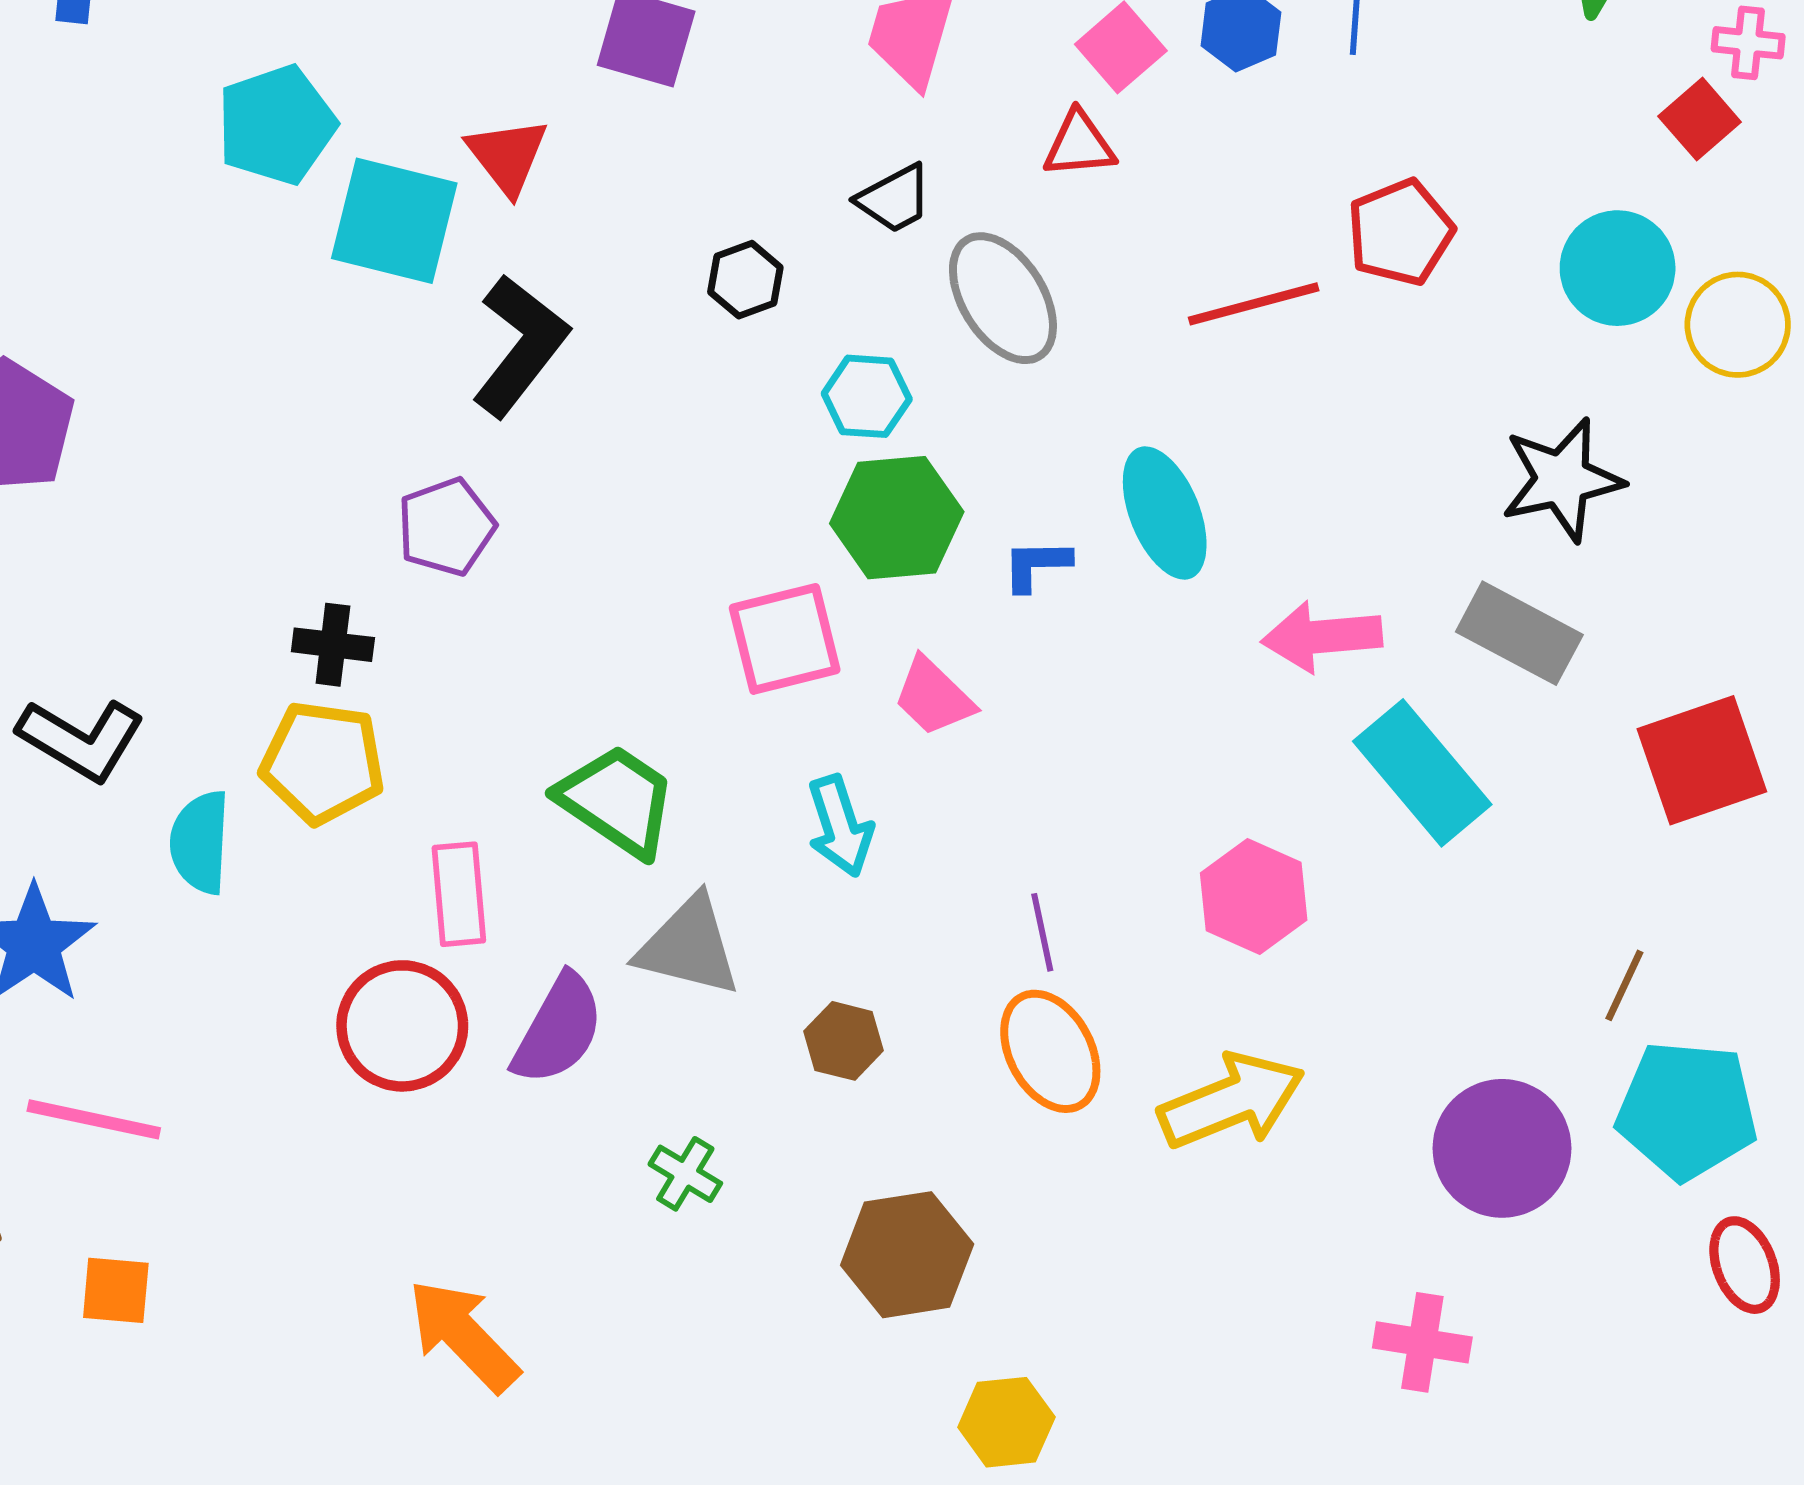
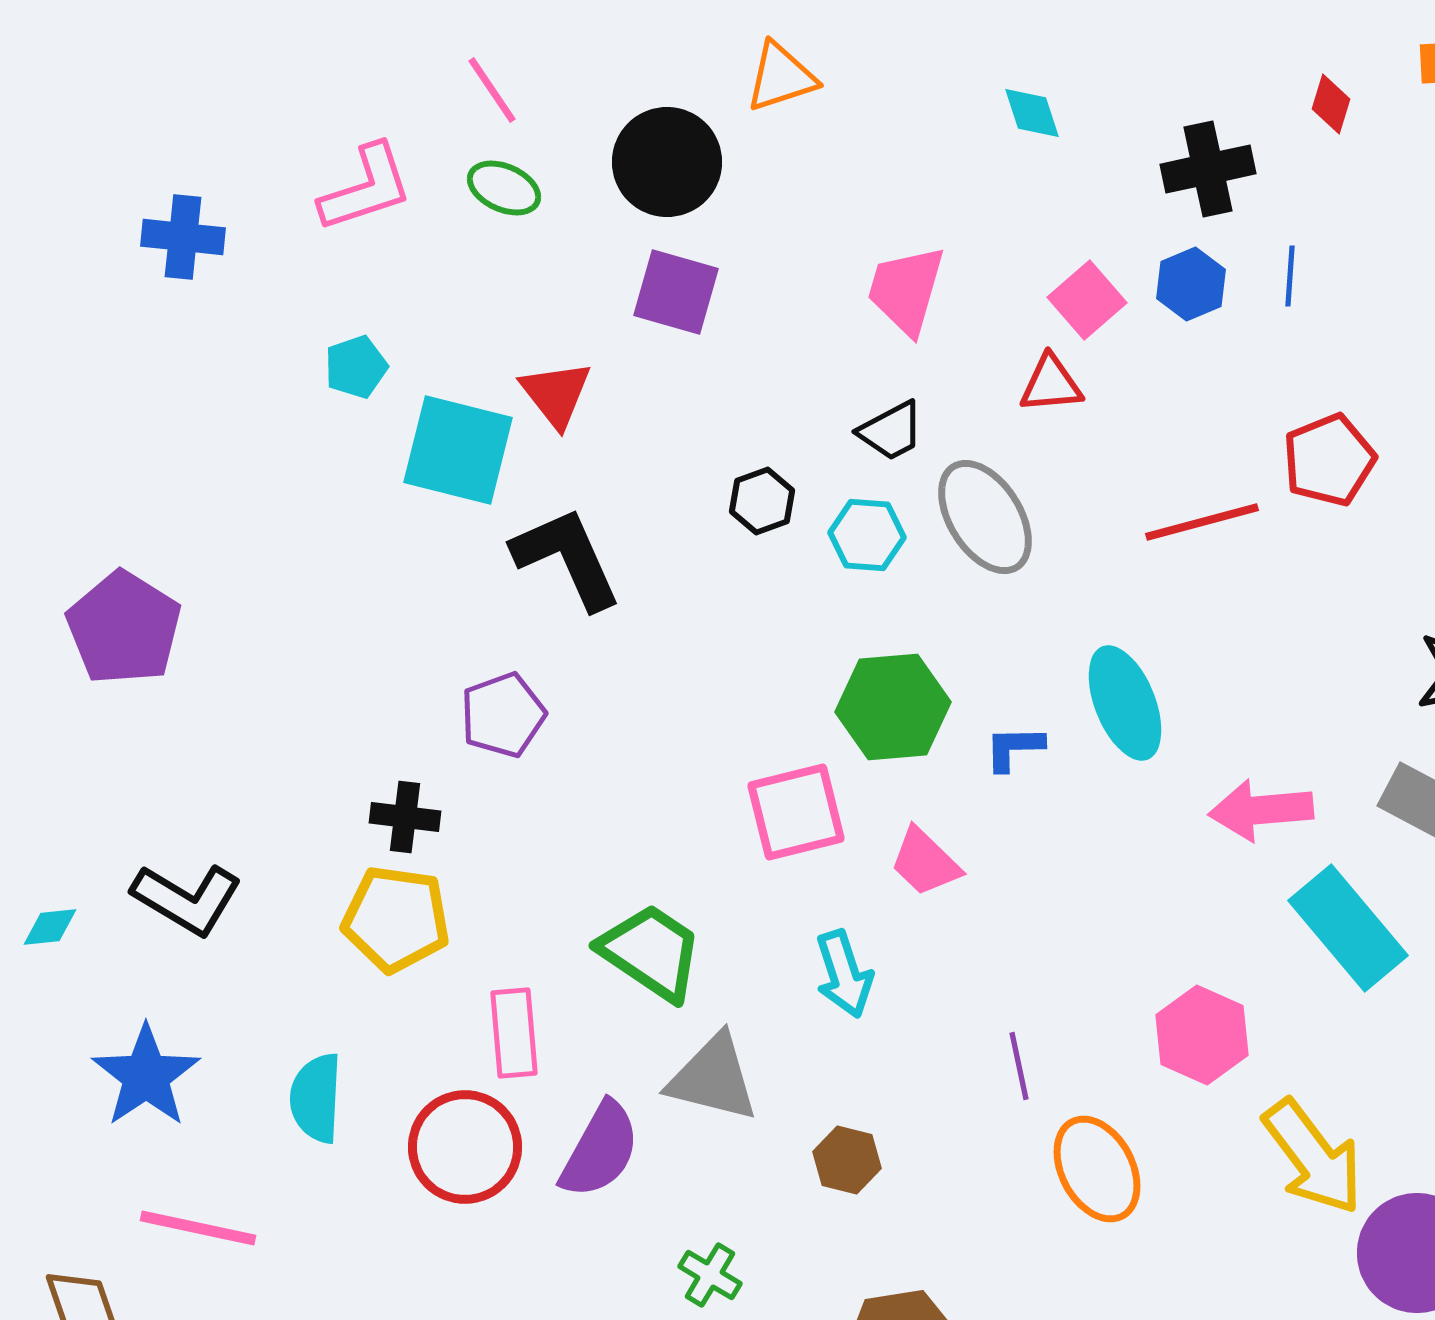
cyan pentagon: (276, 125) -> (356, 367), size x0.6
black L-shape: (520, 345) -> (567, 558), turned -62
cyan hexagon: (867, 396) -> (867, 535), moved
cyan semicircle: (200, 842) -> (316, 1098), moved
orange ellipse: (1050, 1051) -> (1097, 1169), moved
yellow arrow: (1232, 1101) -> (1313, 1157), moved, turned 75

